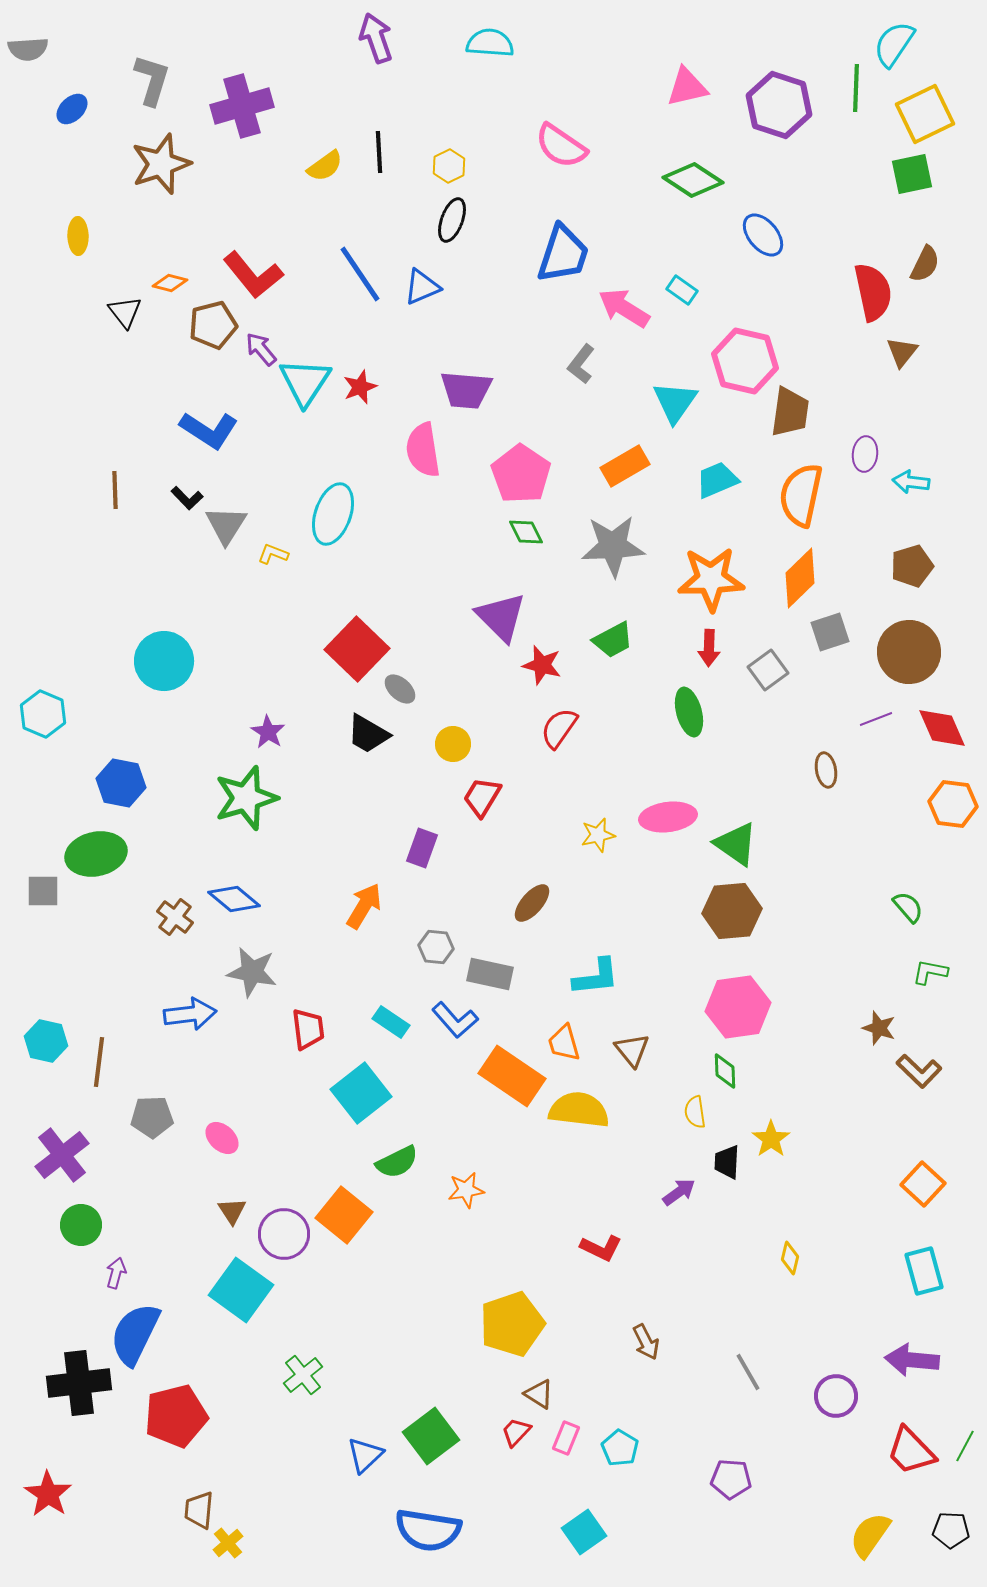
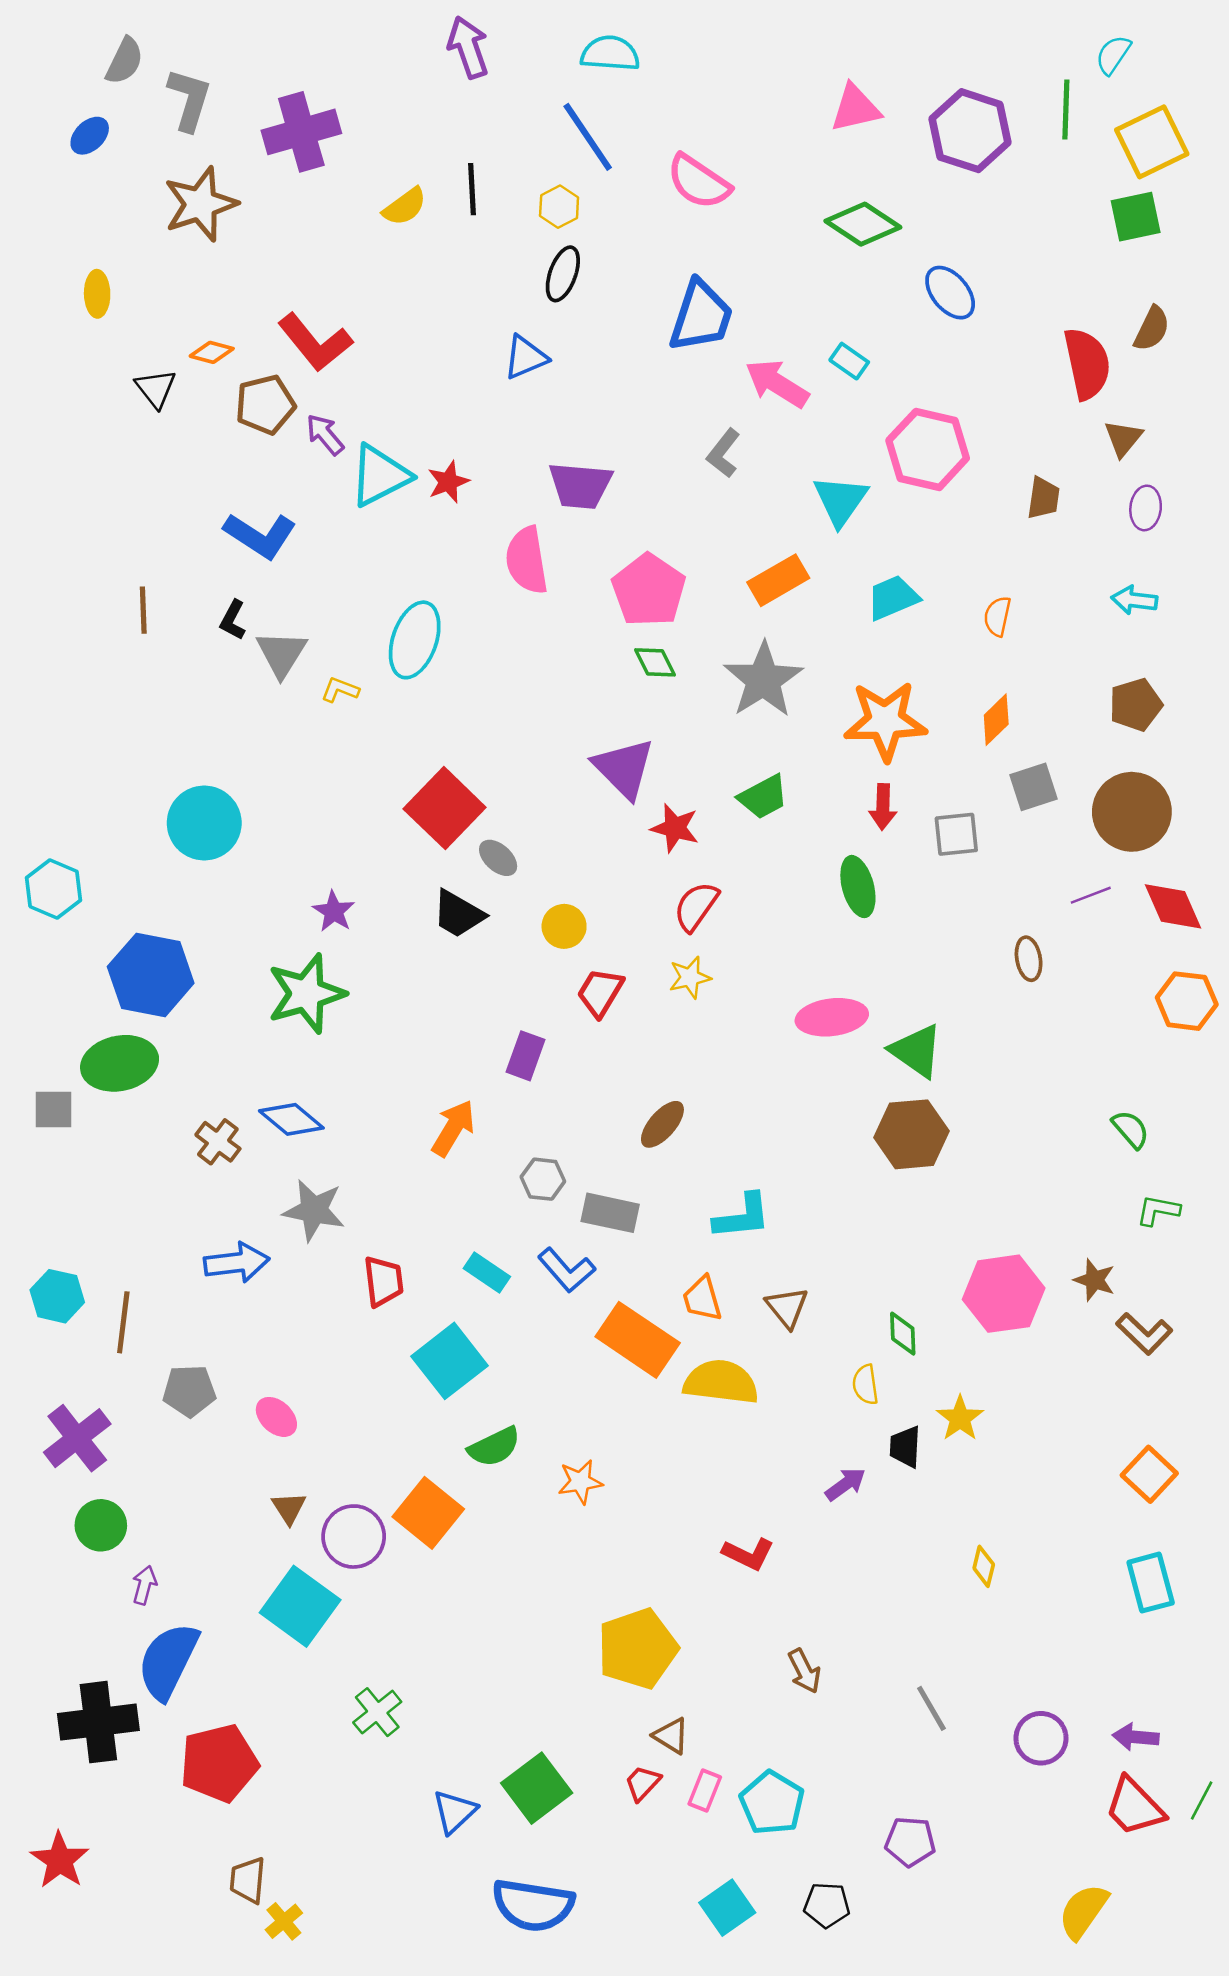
cyan semicircle: (894, 44) -> (1113, 55), size x0.7
gray semicircle: (28, 49) -> (125, 61), moved, turned -60
blue line: (360, 274) -> (588, 137), moved
cyan triangle: (305, 382) -> (380, 476), turned 30
brown trapezoid: (790, 412) -> (1043, 498), moved, size x0.7
purple ellipse: (865, 454) -> (1146, 508), moved
orange semicircle: (801, 495) -> (997, 616), size x0.5
black L-shape: (187, 498) -> (233, 620), turned 72
gray star: (613, 546) -> (763, 680), turned -30
orange diamond: (800, 578) -> (996, 720), size x0.7
gray square: (768, 670) -> (956, 834), turned 30
blue hexagon: (121, 783) -> (151, 975), size x1.4
yellow star: (598, 835) -> (690, 977), moved
pink hexagon: (738, 1007) -> (1004, 1294), moved
purple arrow: (912, 1360) -> (1136, 1737), moved, size x0.7
cyan pentagon: (620, 1448) -> (772, 1803), size x1.4
black pentagon: (951, 1530) -> (827, 1905), moved

